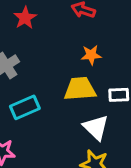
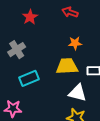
white triangle: (96, 127) -> (78, 93), turned -30

